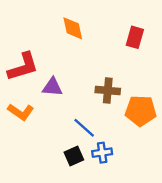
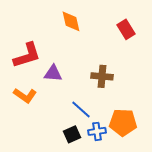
red rectangle: (135, 37) -> (126, 29), turned -48
orange pentagon: (141, 111) -> (123, 122), moved

